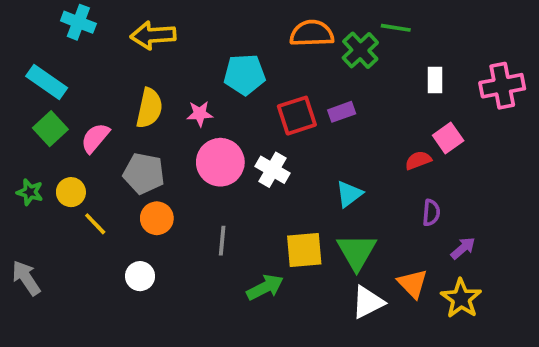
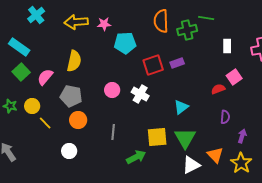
cyan cross: (78, 22) -> (36, 15), turned 30
orange semicircle: (312, 33) -> (161, 21), turned -90
green cross: (360, 50) -> (187, 30), turned 30
pink star: (200, 114) -> (104, 24), moved
pink circle: (220, 162) -> (112, 90), size x0.6
purple arrow: (463, 248) -> (242, 136), turned -32

